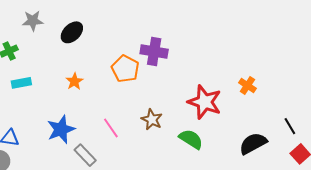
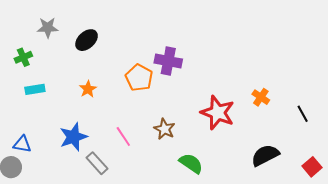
black line: (290, 126) -> (303, 114), moved
green semicircle: (191, 139) -> (191, 163), moved

